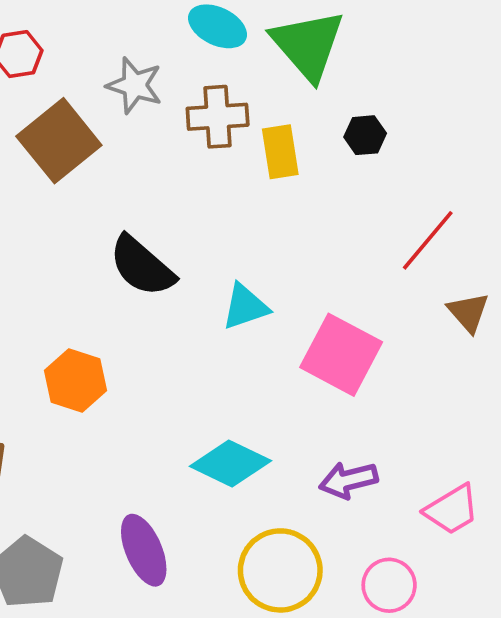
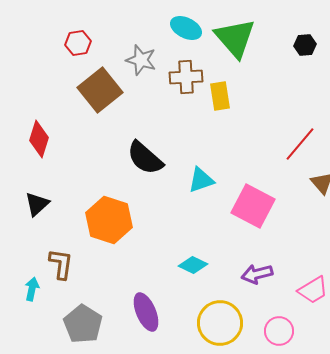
black hexagon: (365, 135) -> (305, 45), moved
orange hexagon: (75, 380) -> (109, 220), size x1.4
cyan diamond: (230, 463) -> (193, 265), size x0.7

